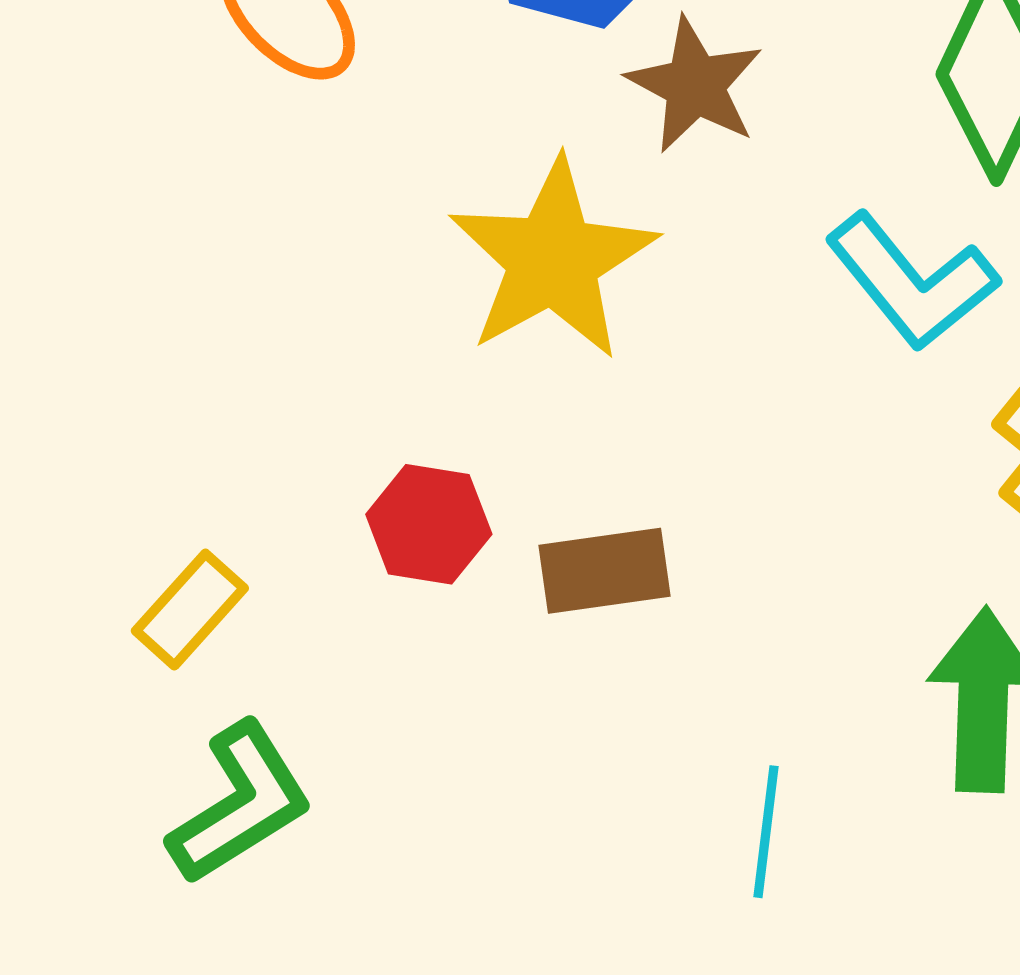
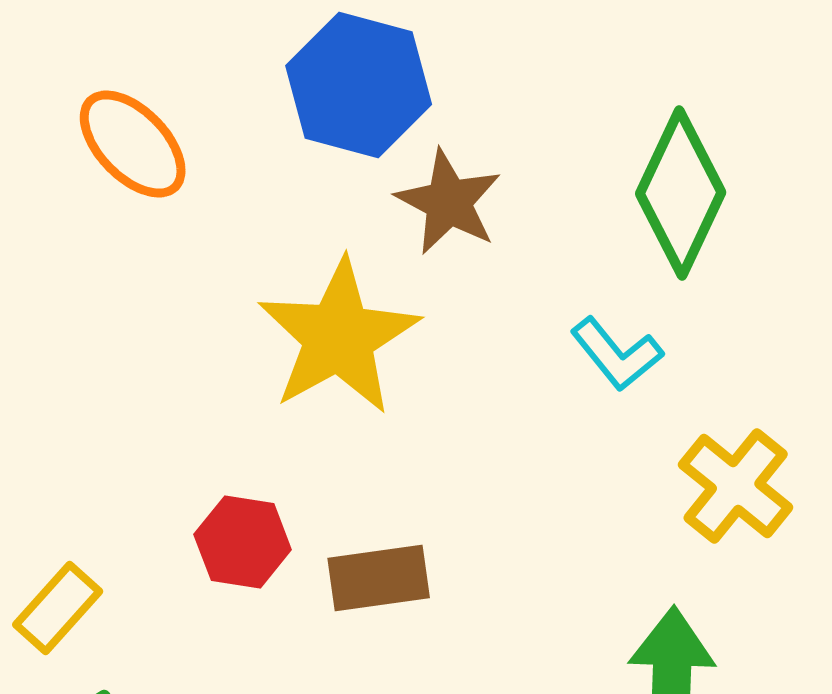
cyan L-shape: (912, 281) -> (617, 354), size x0.7

